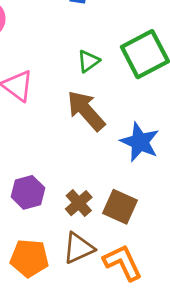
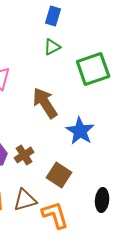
green triangle: (88, 61) -> (52, 47), moved
brown cross: (79, 203) -> (24, 155), moved

